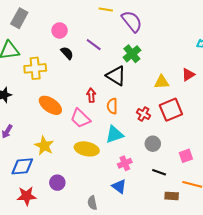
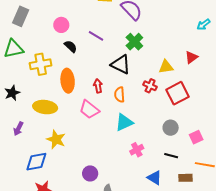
orange ellipse: (50, 105) -> (68, 81), moved, turned 55
red cross: (143, 114) -> (150, 86), moved
gray circle: (153, 144) -> (171, 128), moved
yellow ellipse: (87, 149) -> (45, 107), moved
purple circle: (57, 183) -> (90, 173), moved
blue triangle: (119, 186) -> (154, 178), moved

